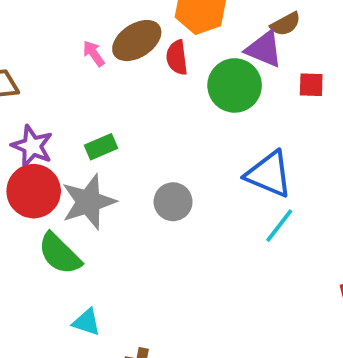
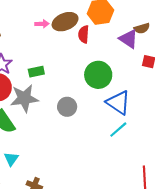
pink arrow: (94, 53) -> (42, 24), turned 112
green circle: (235, 85) -> (98, 75), moved
cyan triangle: (87, 322) -> (11, 159), turned 35

